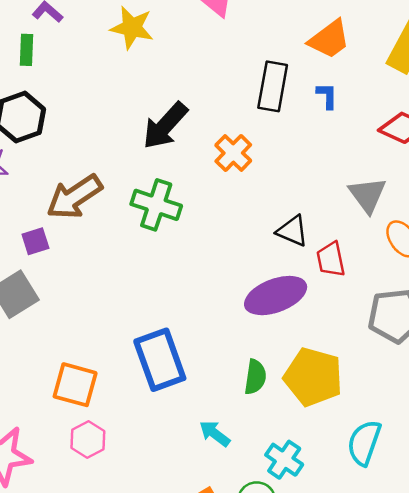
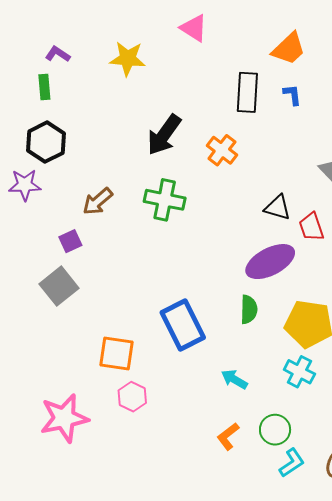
brown arrow: (74, 197) -> (98, 201), size x0.7
green semicircle: (255, 377) -> (249, 309), moved
cyan cross: (284, 460) -> (299, 372), moved

